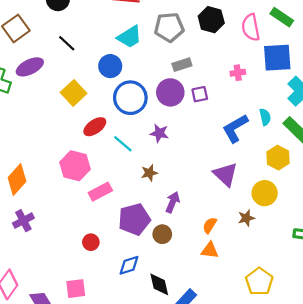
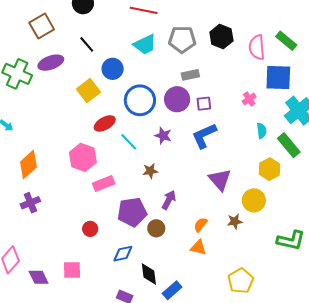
blue circle: (110, 66) -> (113, 69), moved
pink cross: (238, 73) -> (249, 99), moved, turned -32
blue L-shape: (235, 128) -> (204, 136), moved

